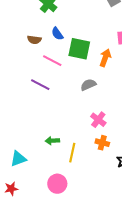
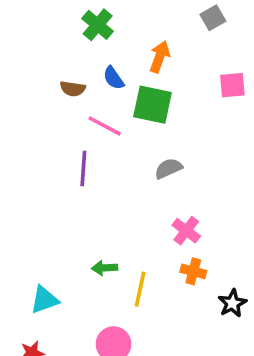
orange arrow: (105, 58) -> (160, 57), moved
purple line: (40, 85) -> (83, 168), turned 66

